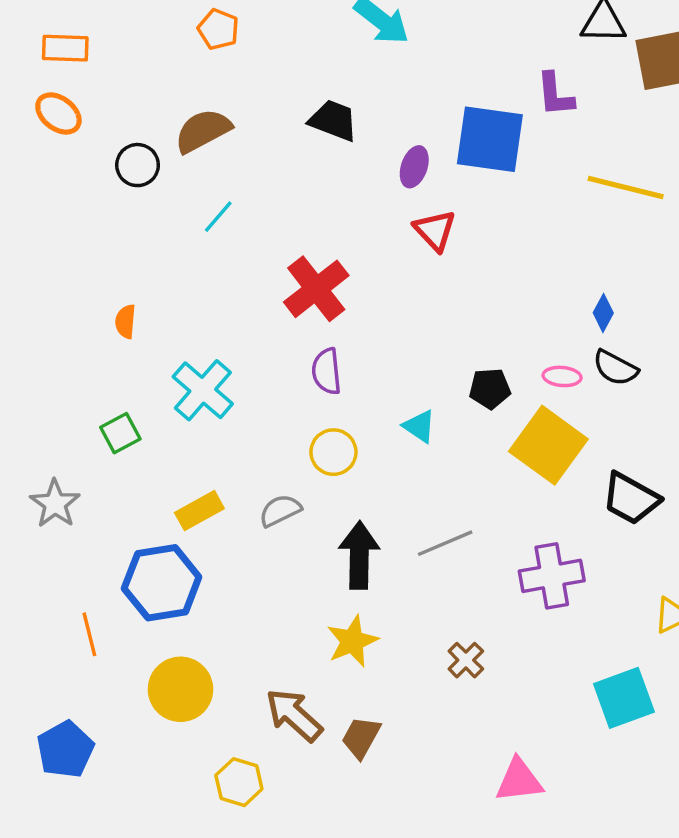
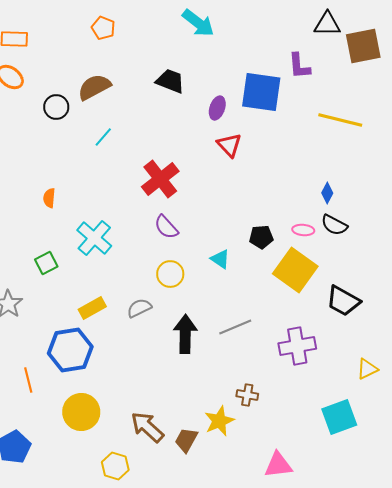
purple semicircle: (327, 371) -> (166, 227), turned -36
yellow star: (352, 641) -> (219, 421), moved
brown cross: (466, 660) -> (247, 395), turned -35

